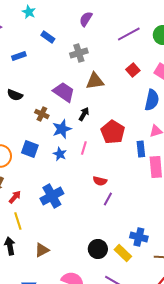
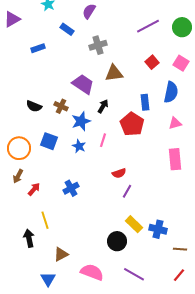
purple semicircle: (86, 19) -> (89, 11), moved
black semicircle: (15, 95) -> (34, 106), moved
blue rectangle: (141, 149) -> (145, 102), moved
red semicircle: (100, 181) -> (119, 173), turned -32
blue cross: (52, 196) -> (71, 188), size x0.7
yellow line: (18, 221) -> (45, 220), moved
brown triangle: (42, 250) -> (61, 254), moved
yellow rectangle: (123, 253) -> (134, 224), moved

